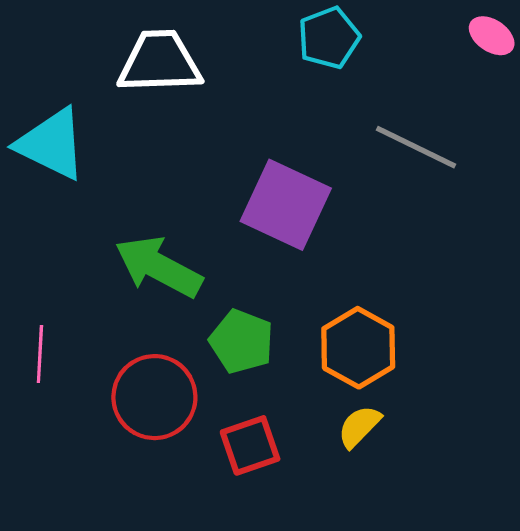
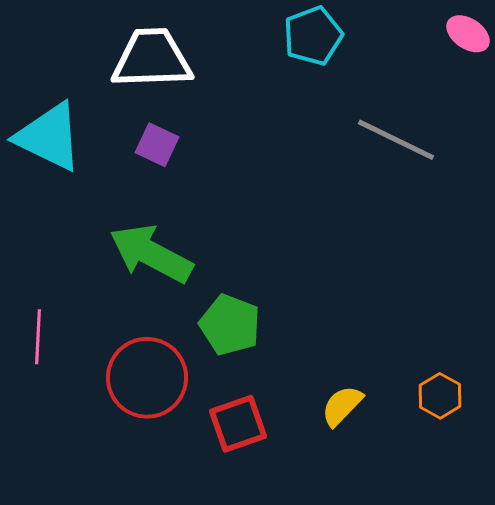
purple square: (286, 205) -> (157, 145), moved, size x0.5
orange hexagon: (358, 348) -> (440, 396), moved, size x0.6

